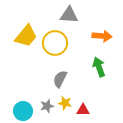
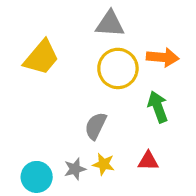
yellow circle: (55, 43) -> (118, 68), moved
red triangle: (83, 110) -> (148, 161), moved

